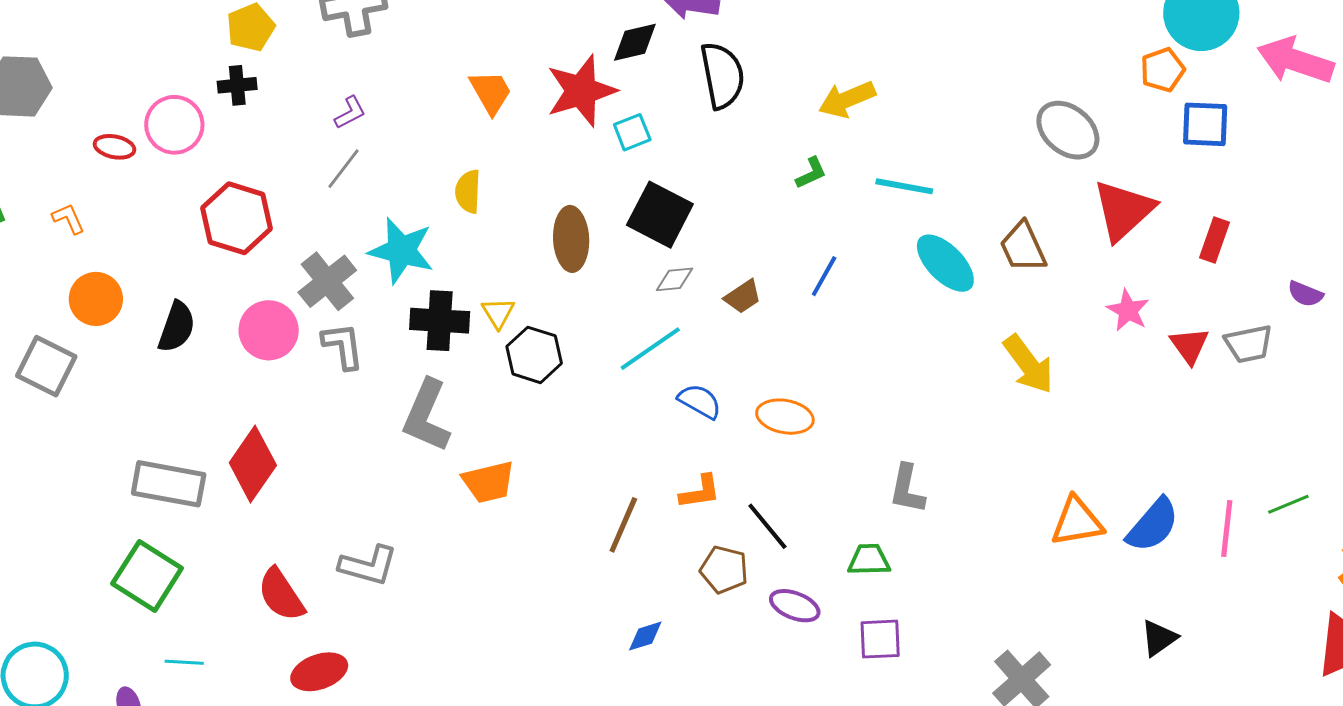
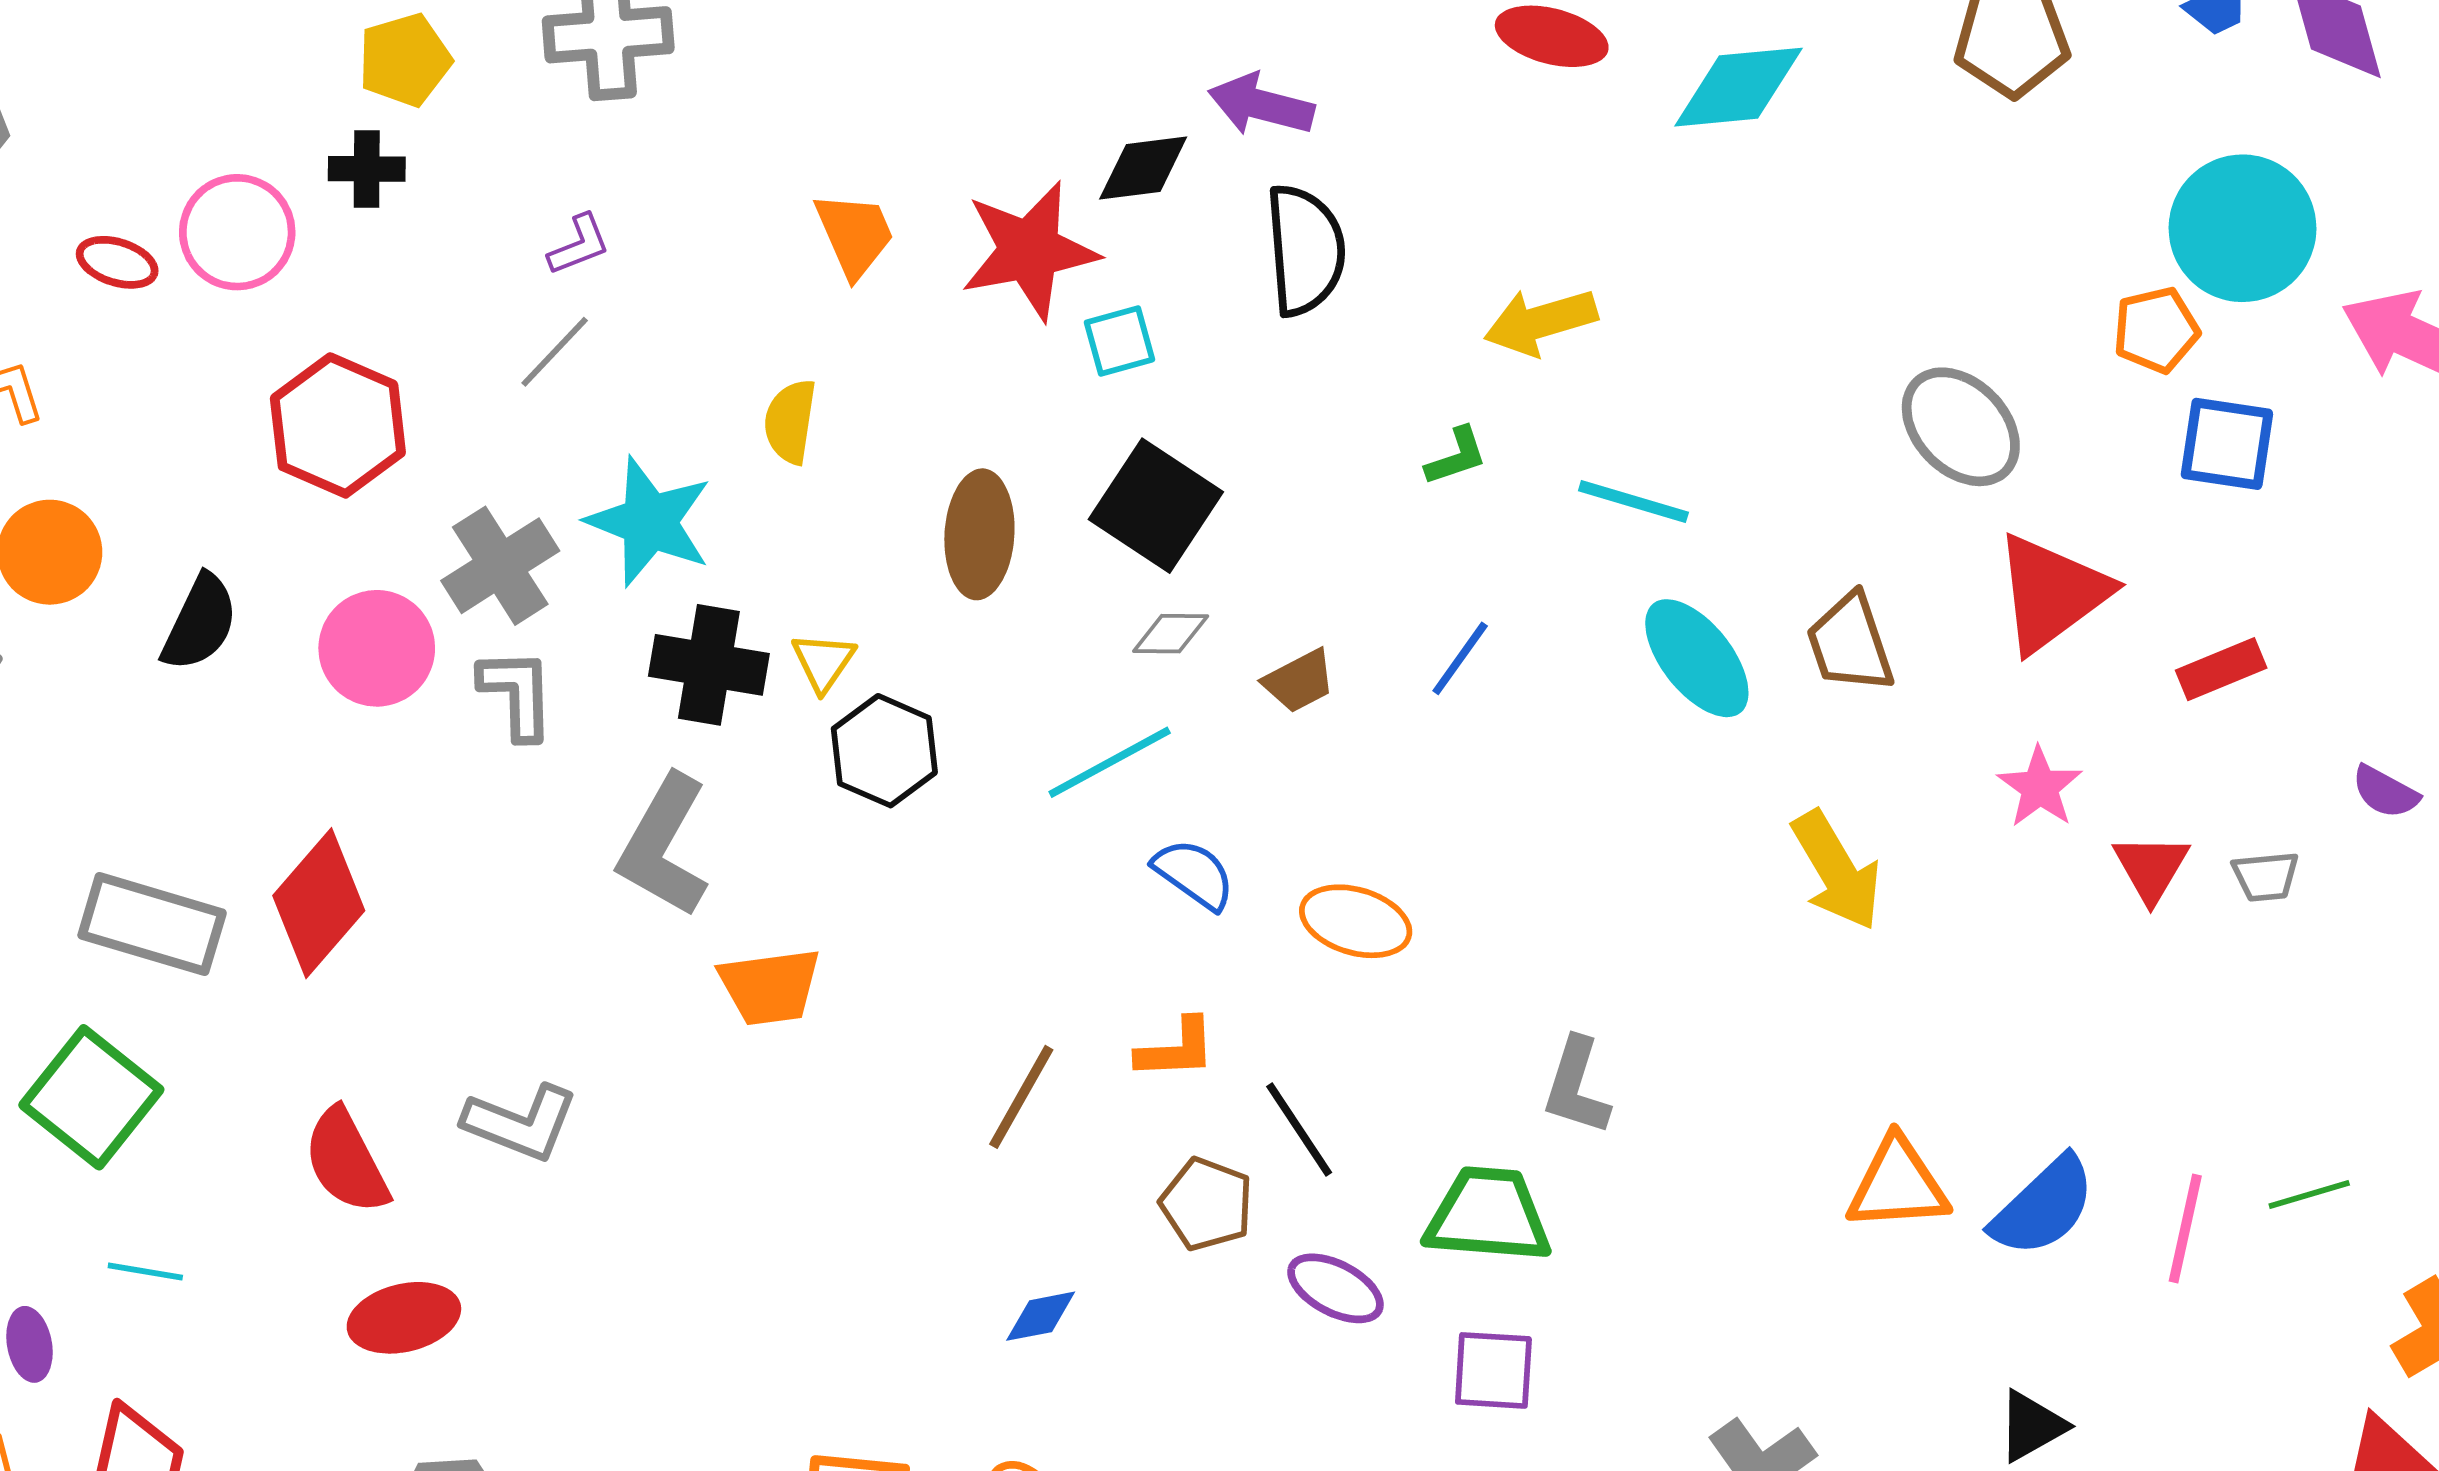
red rectangle: (1214, 240) -> (2221, 669), turned 42
gray trapezoid: (1249, 344) -> (2266, 876), size x0.7
green trapezoid: (869, 560) -> (1488, 1215), size x1.5

